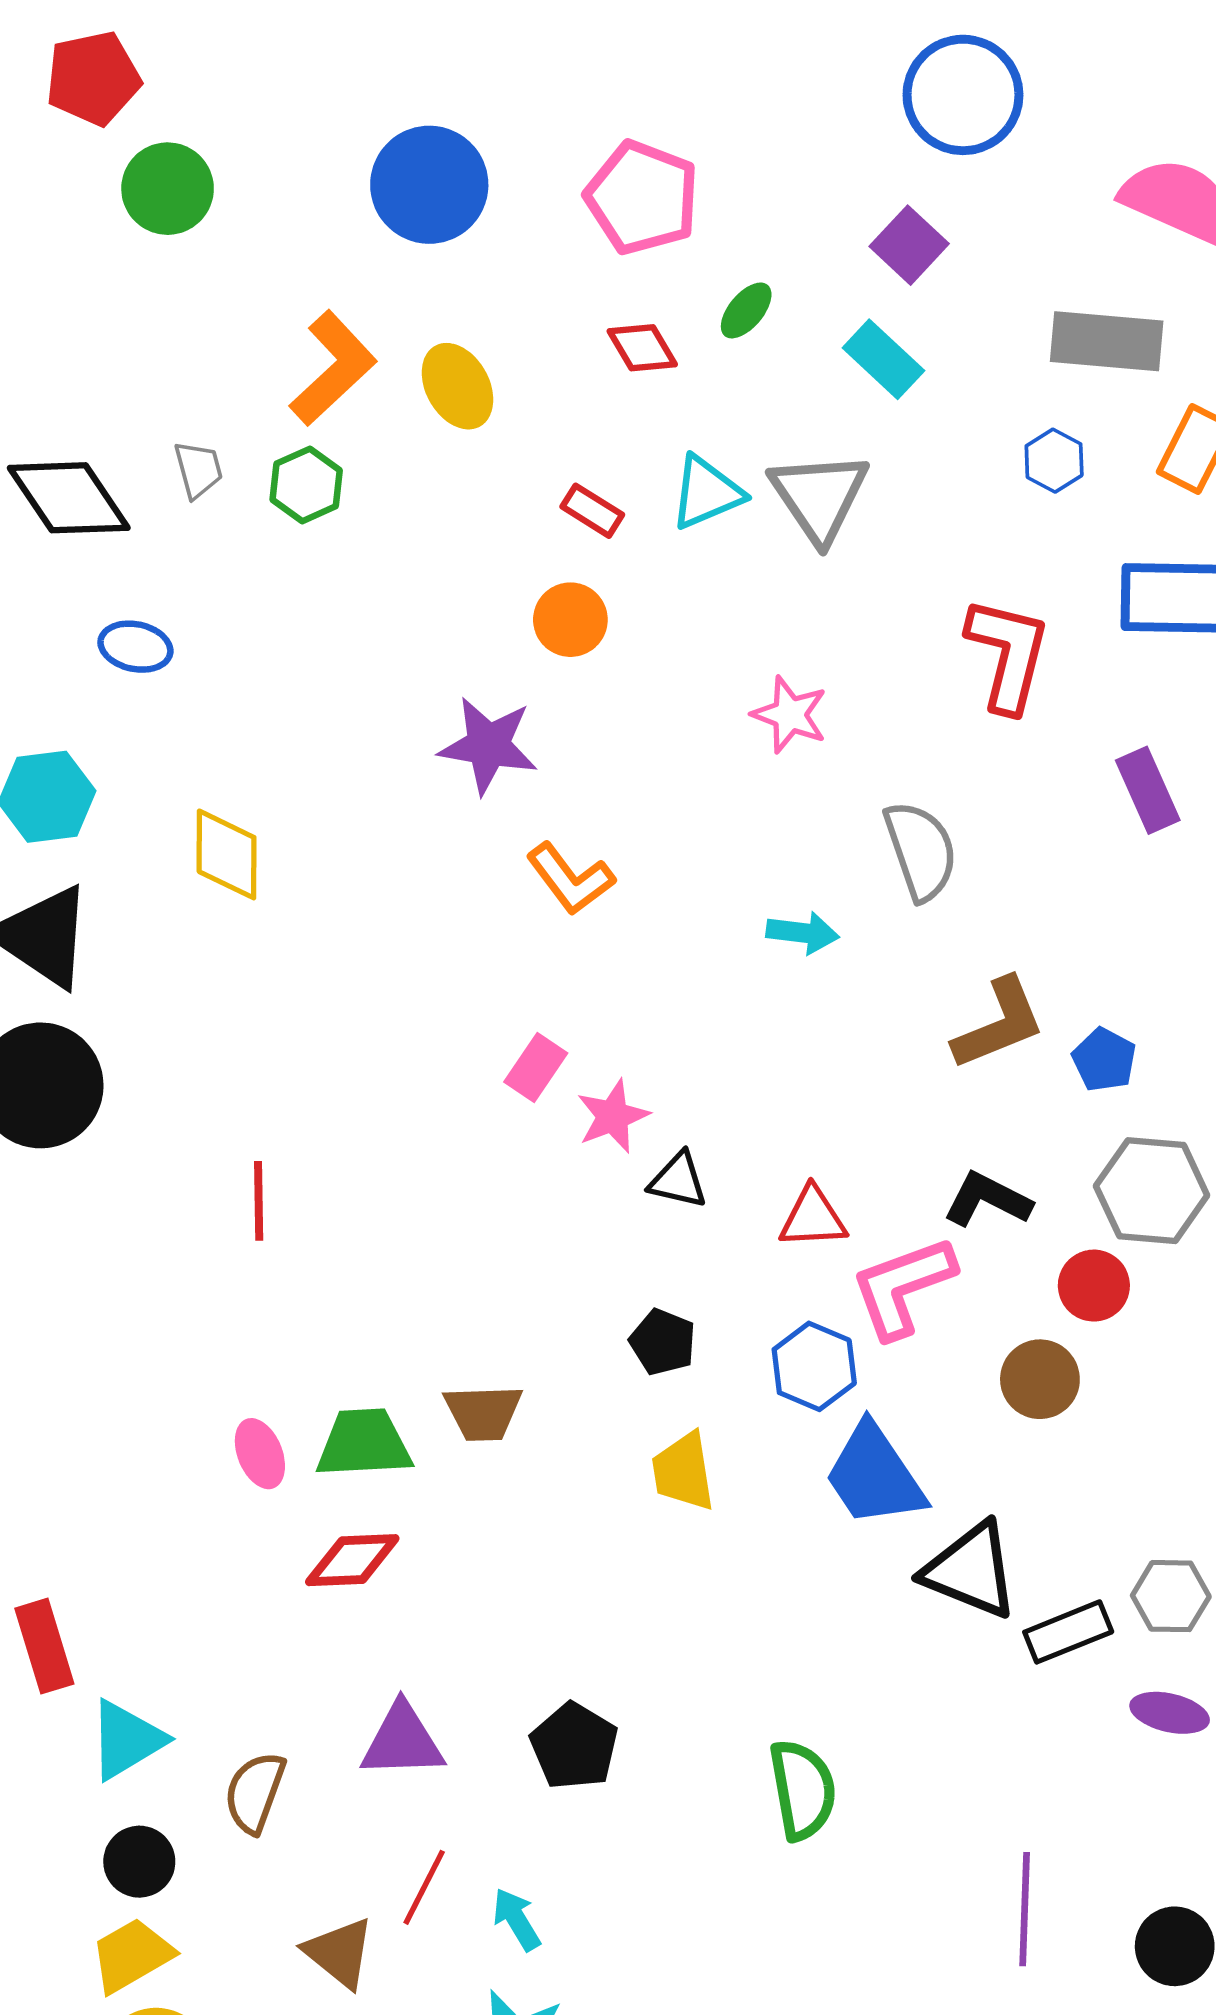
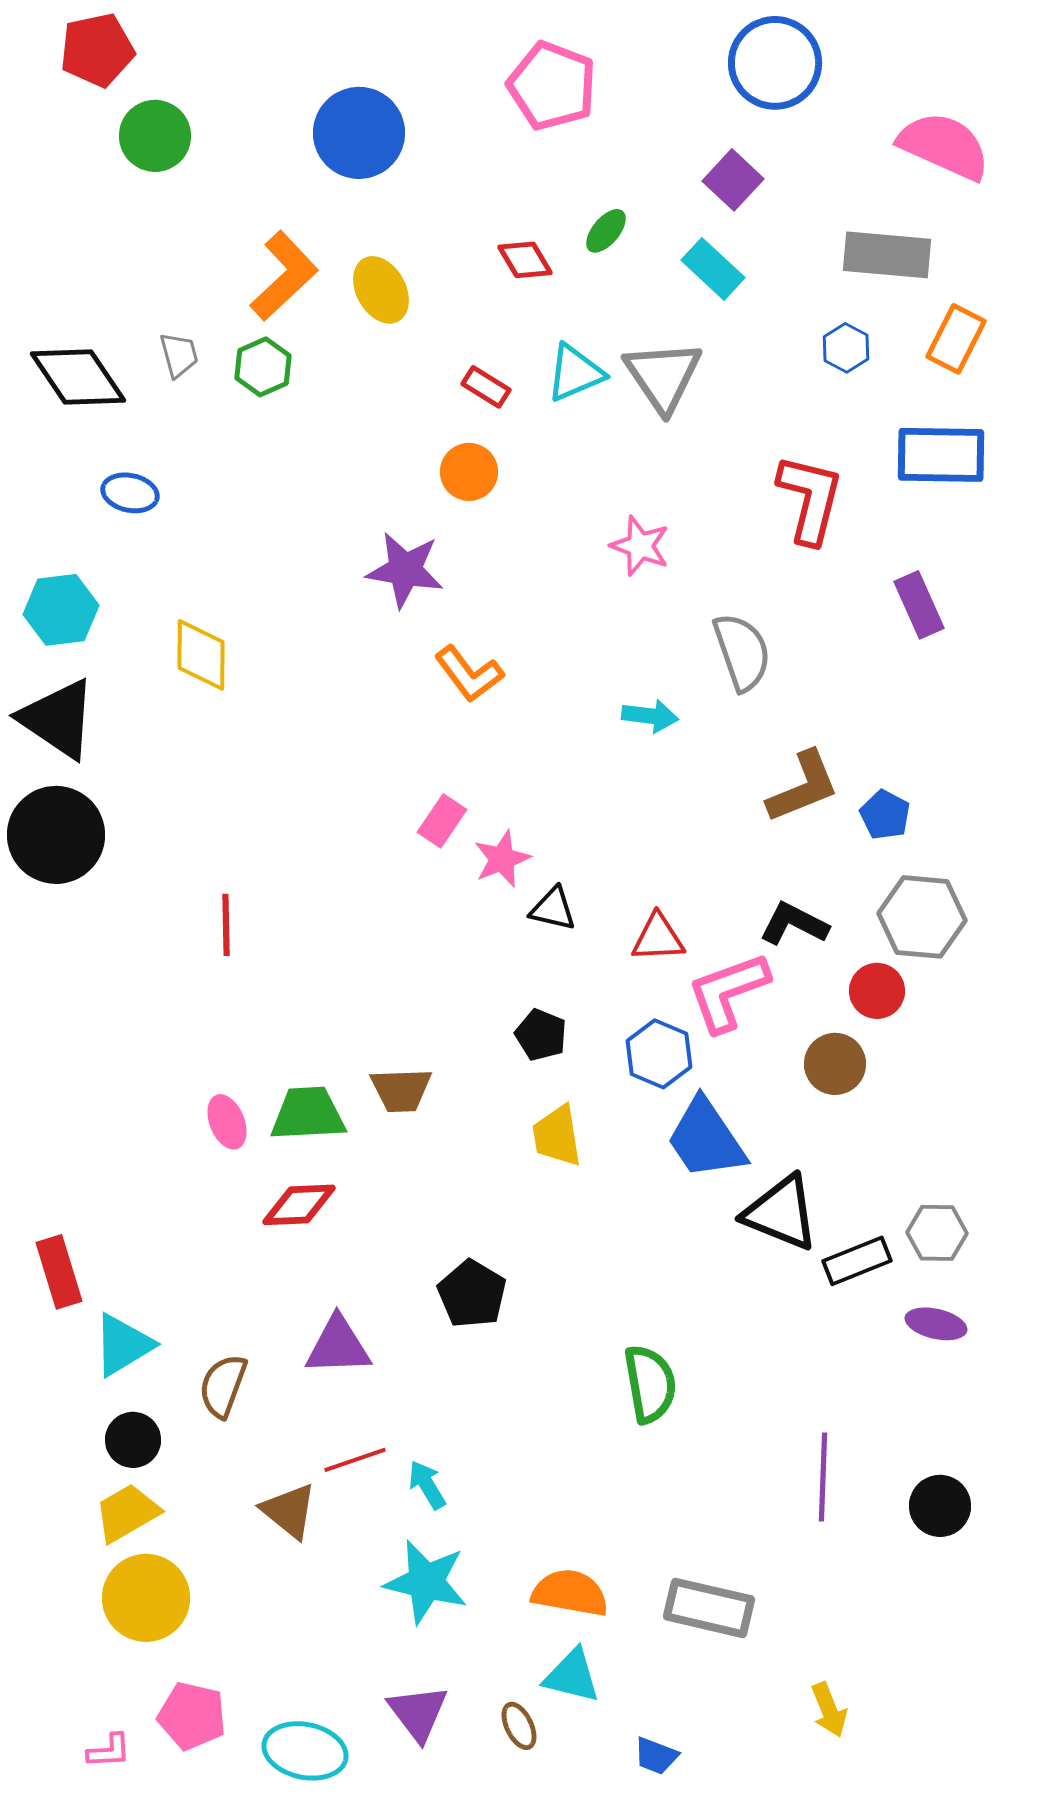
pink pentagon: (642, 198) -> (552, 86), moved
black pentagon: (574, 1746) -> (472, 1294), moved
red line: (424, 1887) -> (355, 1460), turned 44

